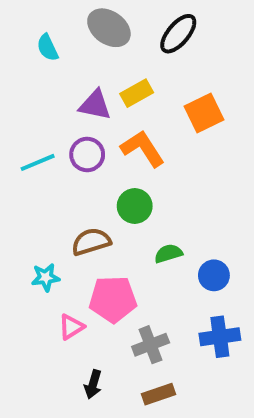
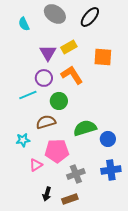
purple triangle: (95, 105) -> (48, 53), turned 48
orange square: (204, 113) -> (103, 57), turned 30
cyan line: (38, 162) -> (28, 95), moved
green circle: (135, 206) -> (59, 101), moved
green semicircle: (168, 254) -> (85, 128), size x1.6
brown rectangle: (158, 394) -> (70, 199), moved

